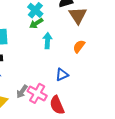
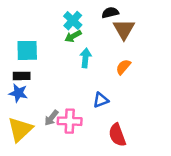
pink cross: (37, 93) -> (70, 121), turned -30
red semicircle: (57, 105) -> (117, 135), moved

